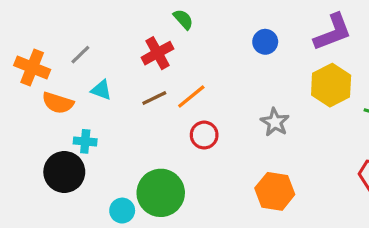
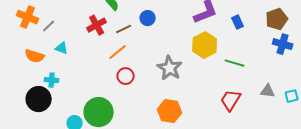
blue circle: (265, 42) -> (148, 18), moved
orange cross: (32, 68) -> (28, 17), moved
brown line: (154, 98) -> (124, 29), moved
gray star: (275, 122) -> (170, 68), size x1.4

